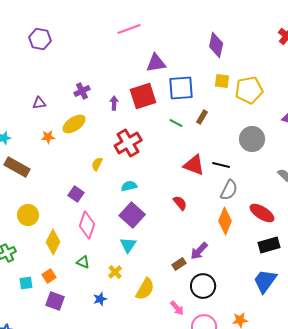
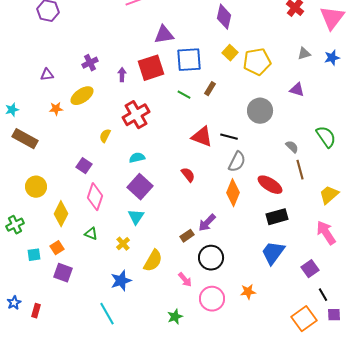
yellow square: (222, 81) -> (230, 53), turned 35
blue star: (100, 299) -> (121, 281), moved, size x1.5

